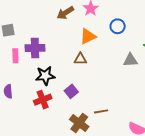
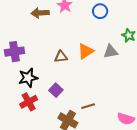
brown arrow: (65, 13) -> (40, 13), turned 36
blue circle: (118, 26) -> (100, 11), moved
orange triangle: (88, 36) -> (86, 51), moved

